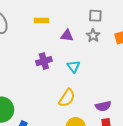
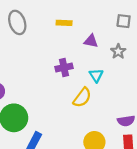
gray star: (93, 36) -> (118, 51), moved
yellow semicircle: (67, 98) -> (82, 98), moved

